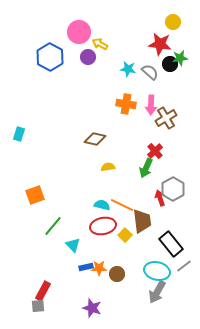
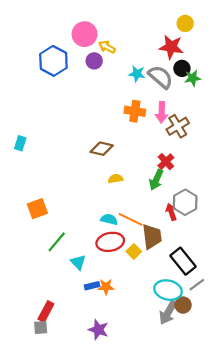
green star: (180, 58) -> (193, 78), moved
gray semicircle: (150, 72) -> (161, 77), size x1.4
brown circle: (117, 274) -> (183, 305), moved

